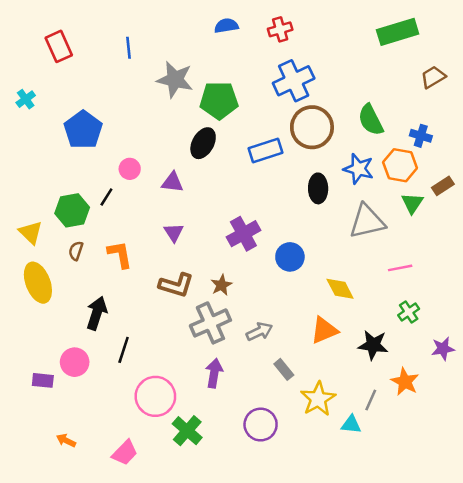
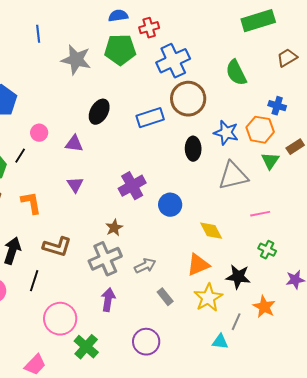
red cross: (280, 29) -> (149, 28), moved
green pentagon: (219, 100) -> (120, 50), moved
green semicircle: (371, 120) -> (236, 73), moved
brown L-shape: (176, 285) -> (57, 247), moved
green cross: (409, 312) -> (267, 250), turned -30
yellow star: (318, 399) -> (208, 298), moved

